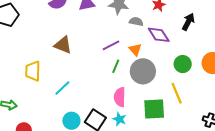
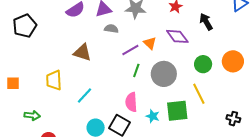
gray semicircle: (136, 22) -> (111, 29), moved
black arrow: (188, 22) -> (206, 22), turned -54
orange triangle: (135, 50) -> (150, 43), moved
pink semicircle: (120, 97) -> (131, 102), moved
cyan star: (119, 119) -> (153, 116), moved

